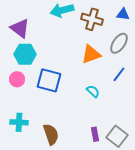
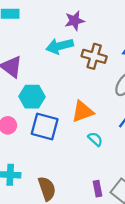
cyan hexagon: (25, 54) -> (32, 97), moved
orange triangle: (91, 54) -> (83, 112), moved

